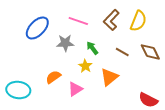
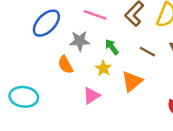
orange semicircle: (53, 77) -> (65, 65), moved, turned -84

